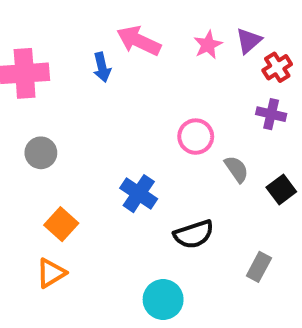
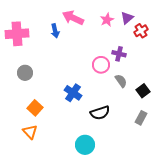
purple cross: (271, 114) -> (119, 54), moved
gray rectangle: (259, 267) -> (141, 118), moved
orange triangle: (51, 273) -> (30, 132), turned -42

